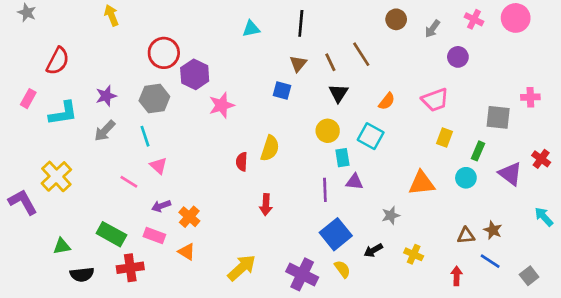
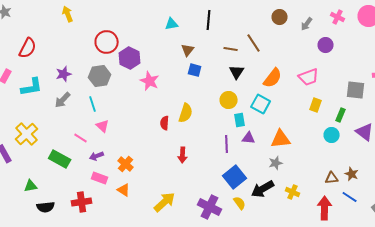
brown line: (330, 62) -> (231, 49), turned -56
brown triangle: (298, 64) -> (188, 50), moved
orange semicircle: (387, 101) -> (273, 78), size x1.5
pink star: (222, 105) -> (150, 81), turned -30
orange triangle: (422, 183) -> (281, 139), moved
purple arrow: (161, 206) -> (97, 156), moved
green rectangle: (111, 234) -> (60, 159), moved
black arrow: (373, 250) -> (263, 189), size x1.6
red arrow: (457, 276) -> (325, 208), size x1.6

